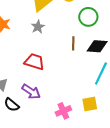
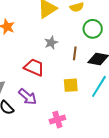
gray star: (38, 27) -> (51, 43), moved
yellow square: (90, 104) -> (71, 85), moved

